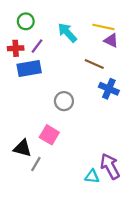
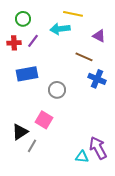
yellow line: (103, 27) -> (73, 14), moved
cyan arrow: (67, 33) -> (60, 29), turned -54
blue rectangle: (29, 69) -> (27, 74), moved
black triangle: (22, 148) -> (20, 132), turned -48

